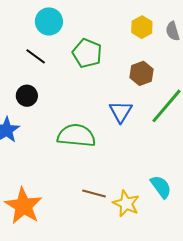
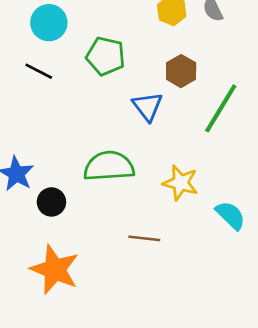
black circle: (27, 96) -> (51, 202), moved
blue triangle: (121, 112) -> (148, 107), moved
yellow star: (126, 204) -> (180, 183), moved

